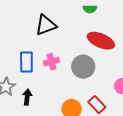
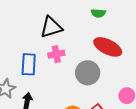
pink cross: (51, 62) -> (56, 54), moved

